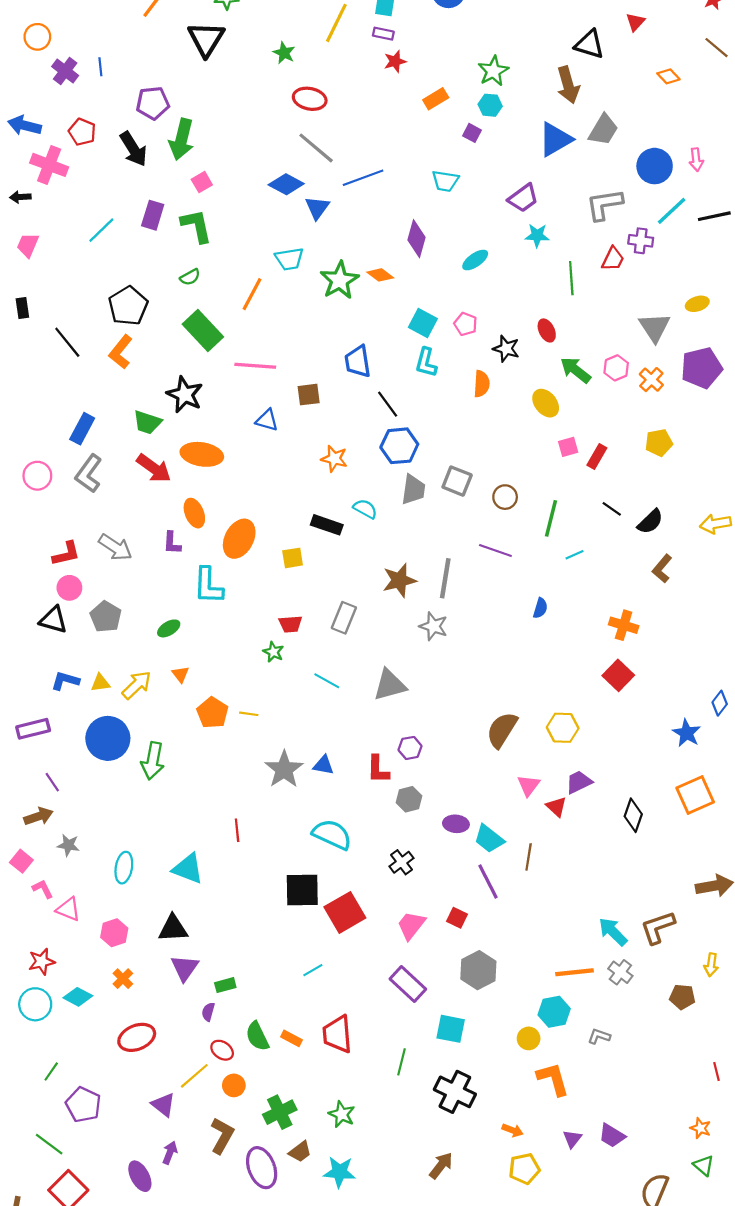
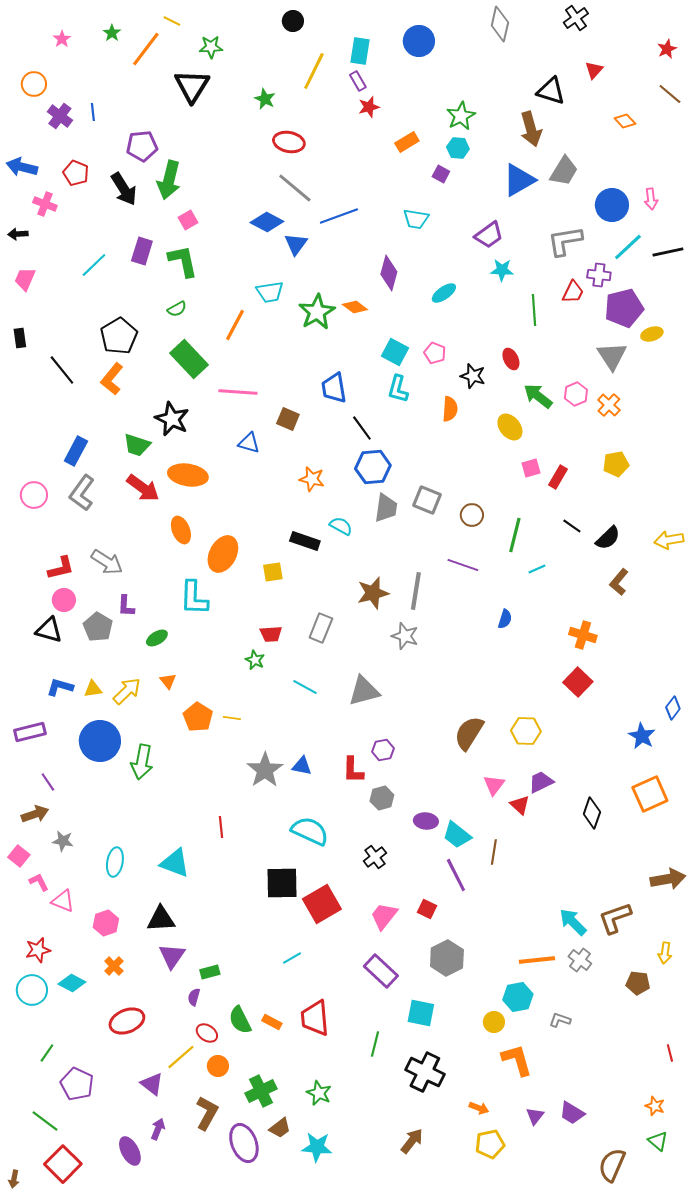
purple rectangle: (383, 34) -> (358, 81), turned 48
pink cross: (49, 165) -> (45, 204), size x0.7
purple pentagon: (702, 368) -> (624, 308), moved
brown square: (309, 395) -> (288, 419), turned 30
purple L-shape: (172, 543) -> (126, 606), moved

